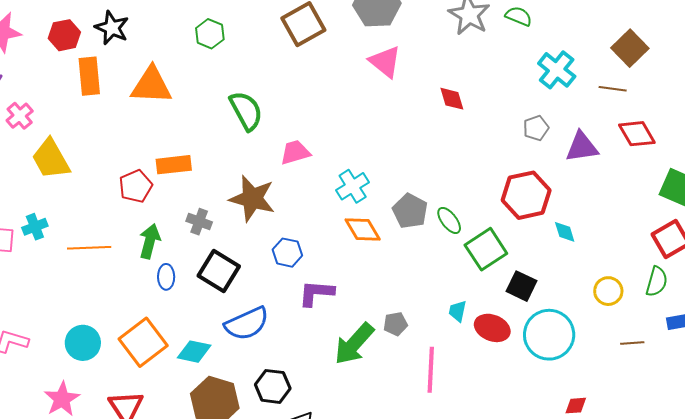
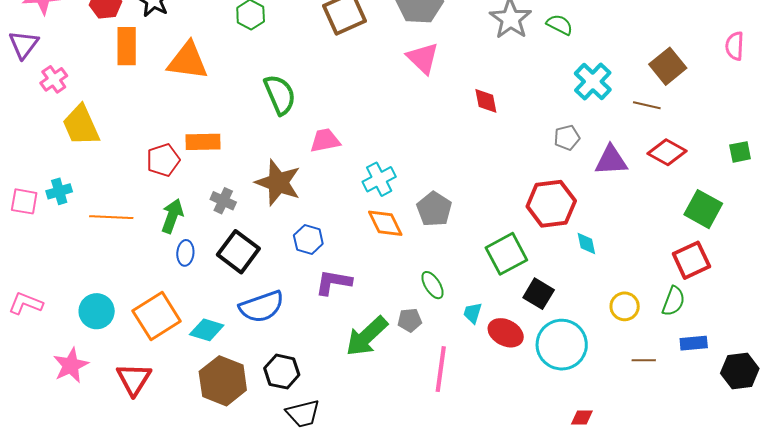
red diamond: (637, 134) -> (667, 152), turned -36
green ellipse: (449, 220) -> (432, 285), moved

